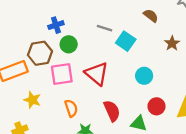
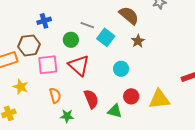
brown semicircle: (151, 16) -> (129, 15), size x1.5
brown star: (172, 43) -> (138, 41), moved
green circle: (69, 44) -> (71, 40), moved

